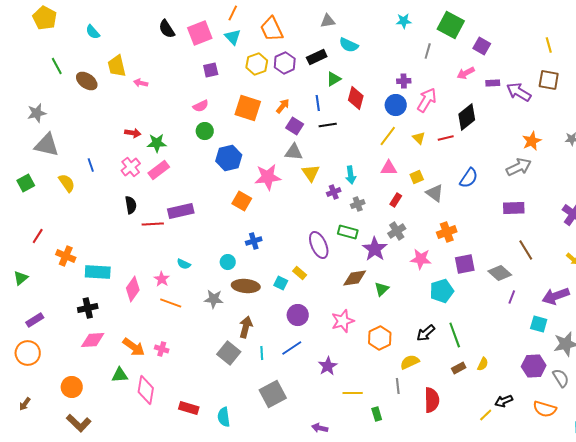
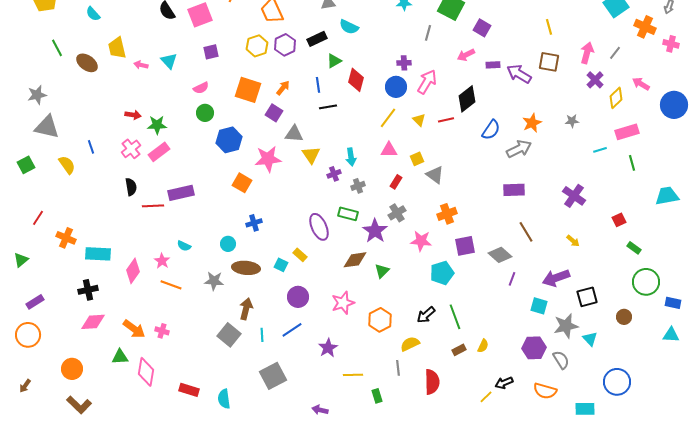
cyan triangle: (233, 37) -> (169, 61), moved
purple square: (295, 126) -> (274, 113), moved
blue semicircle: (469, 178) -> (491, 130), moved

